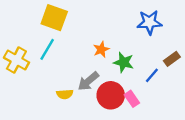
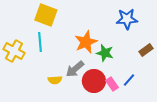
cyan line: (47, 49) -> (40, 42), turned -36
orange star: (101, 49) -> (86, 42), size x1.6
blue line: (152, 75) -> (129, 80), moved

